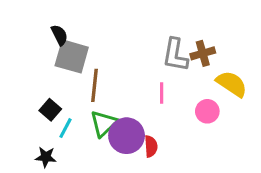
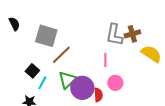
black semicircle: (59, 35) -> (14, 24), moved
brown line: (95, 85) -> (61, 55), turned 40
pink circle: (207, 111) -> (115, 83), moved

